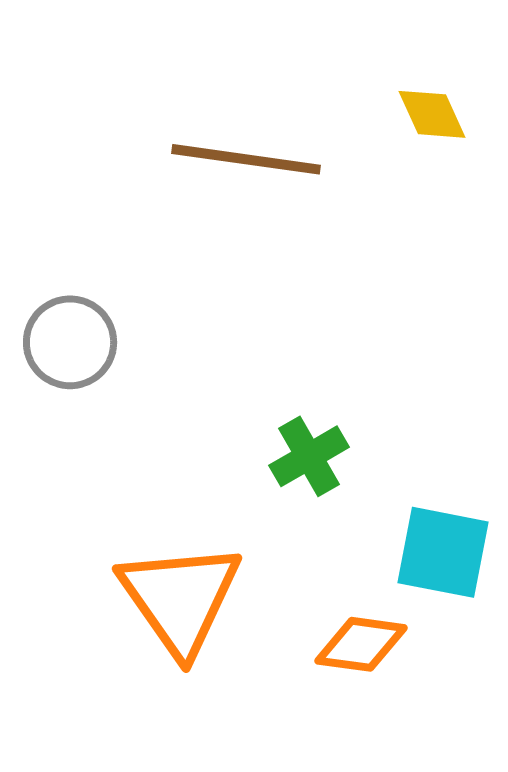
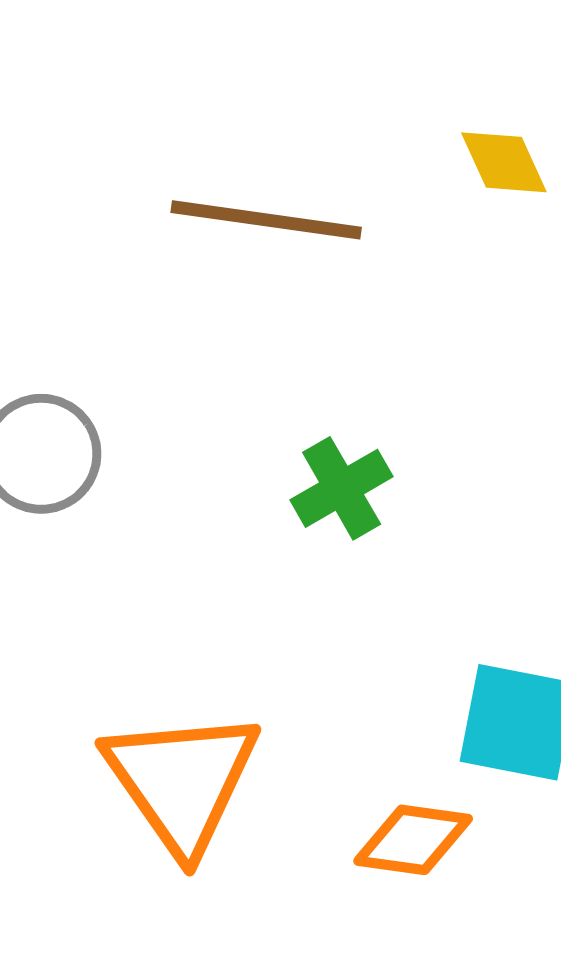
green cross: (309, 456) -> (342, 488), moved

